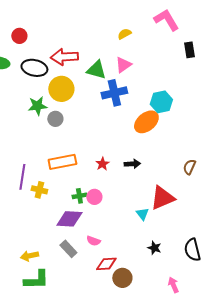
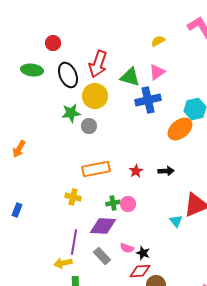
red arrow: (64, 57) -> (98, 64), turned -68
black ellipse: (34, 68) -> (68, 75), turned 55
purple line: (22, 177) -> (74, 242), moved
black star: (154, 248) -> (143, 253), moved

